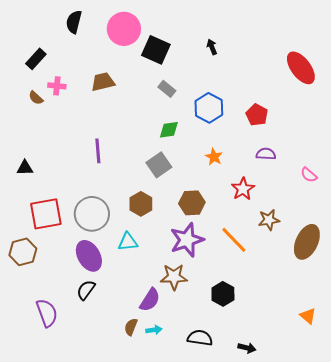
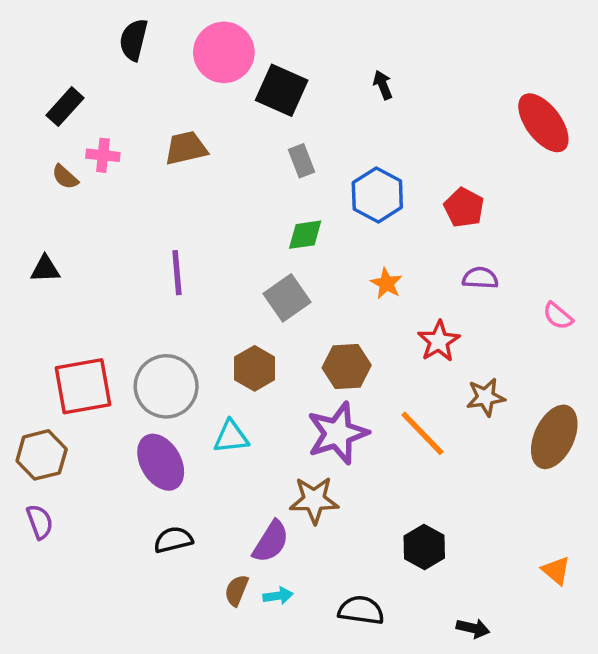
gray rectangle: (167, 89) -> (301, 161), turned 30
black triangle: (25, 168) -> (45, 269), moved
black semicircle: (86, 290) -> (173, 540), moved, turned 40
black hexagon: (223, 294) -> (424, 547), moved
purple semicircle: (47, 313) -> (40, 522), moved, size x0.7
black arrow: (247, 348) -> (473, 628), moved

